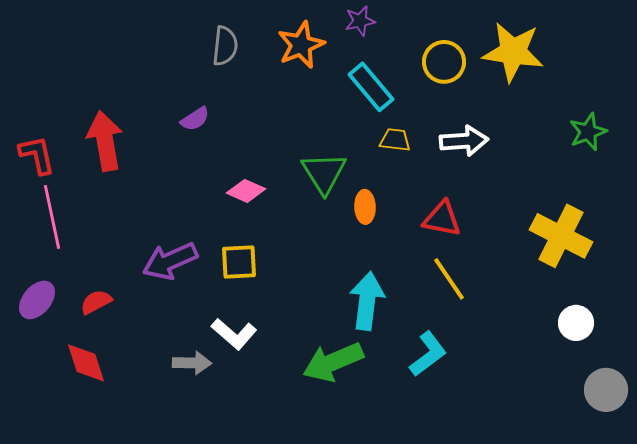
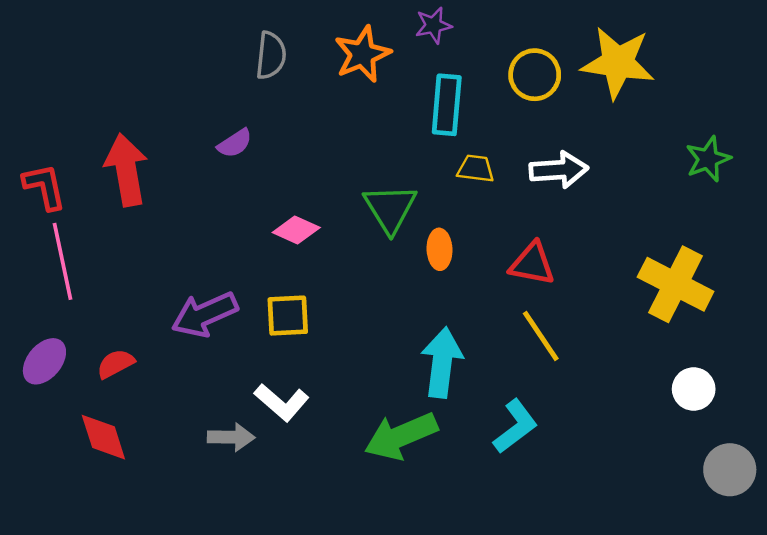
cyan rectangle: (371, 87) -> (447, 105), turned 45

